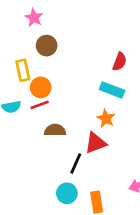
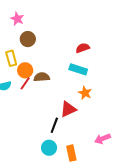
red semicircle: (120, 62) -> (83, 48), turned -128
red line: (40, 105) -> (25, 83), turned -32
orange star: (106, 118) -> (85, 93), moved
brown semicircle: (55, 130) -> (42, 77), moved

